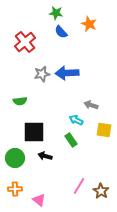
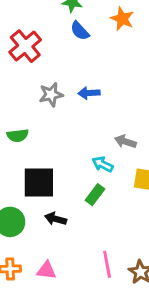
blue arrow: (67, 73) -> (89, 93), size x0.6
green rectangle: (71, 140) -> (95, 195), turned 72
pink line: (79, 186) -> (107, 264), turned -42
pink triangle: (39, 200) -> (46, 270), moved, turned -32

